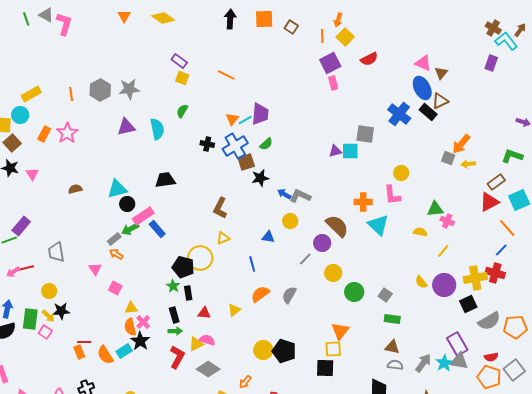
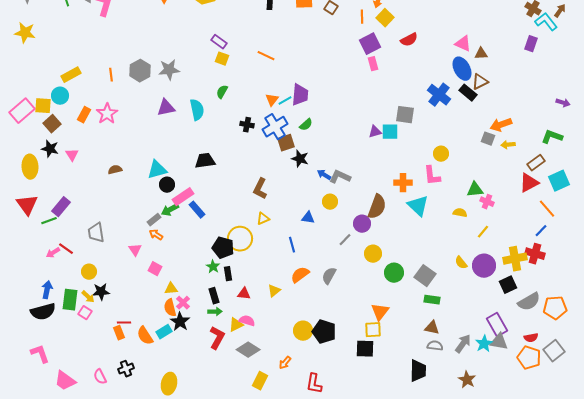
brown triangle: (441, 73) -> (481, 54), turned 48
orange arrow: (461, 144) -> (501, 125), turned 30
black star: (260, 178) -> (300, 159), turned 30
brown semicircle: (337, 226) -> (377, 207), turned 65
red line: (26, 268) -> (66, 249), turned 49
gray square: (385, 295) -> (425, 276), size x1.5

